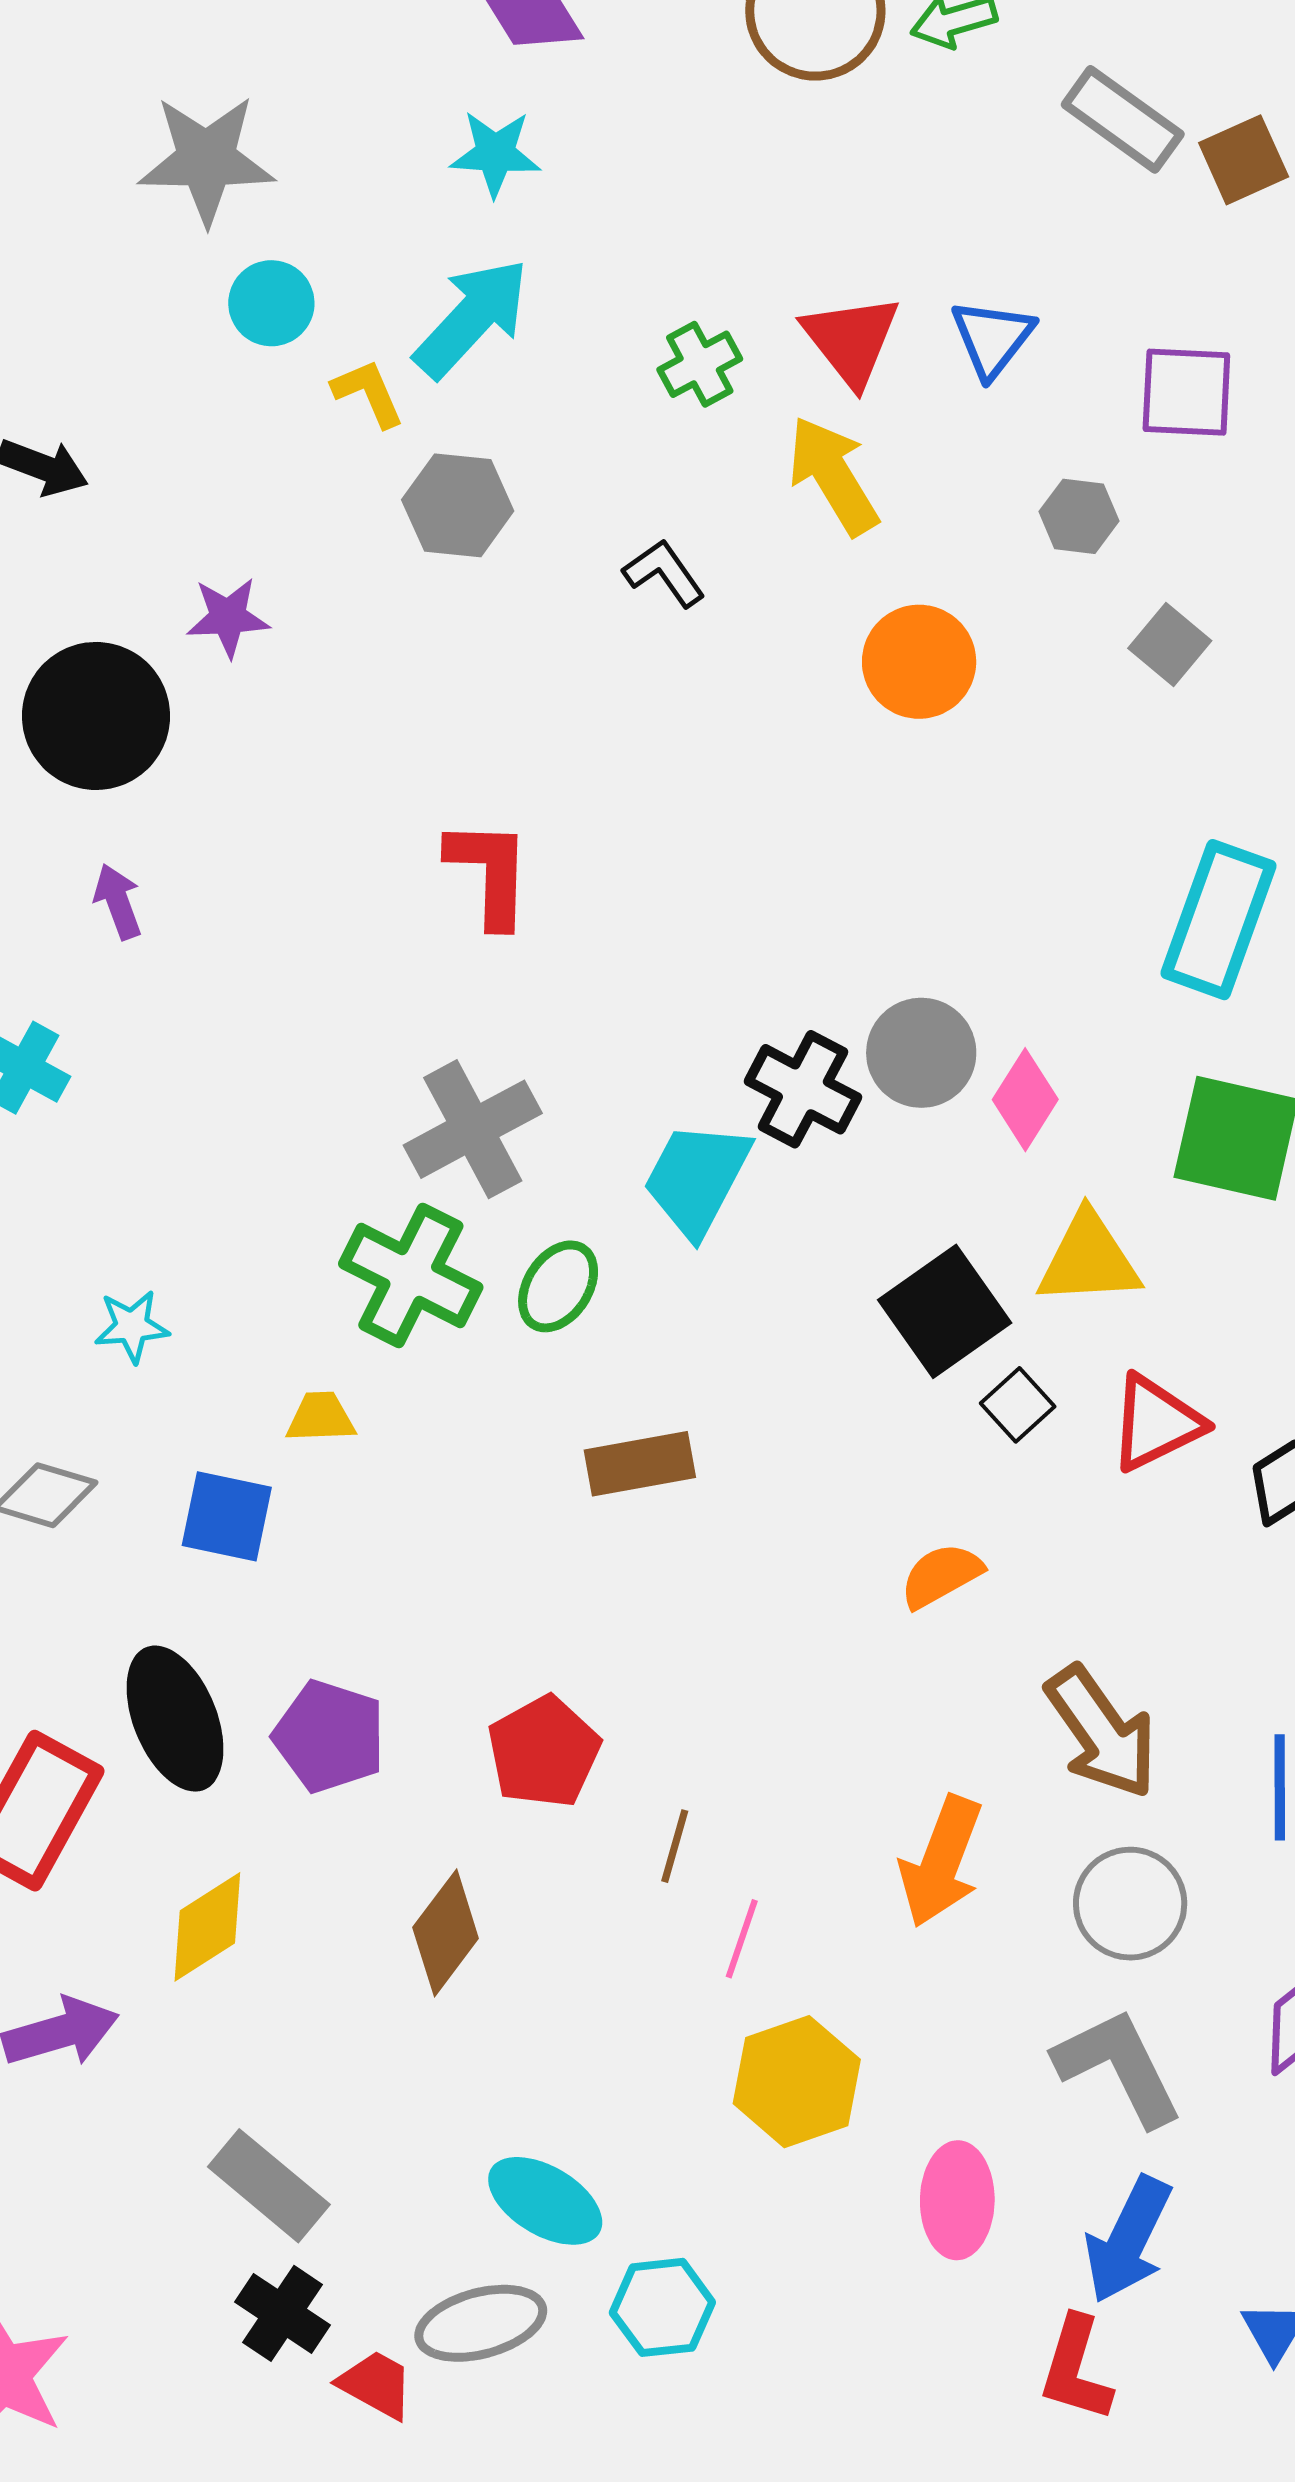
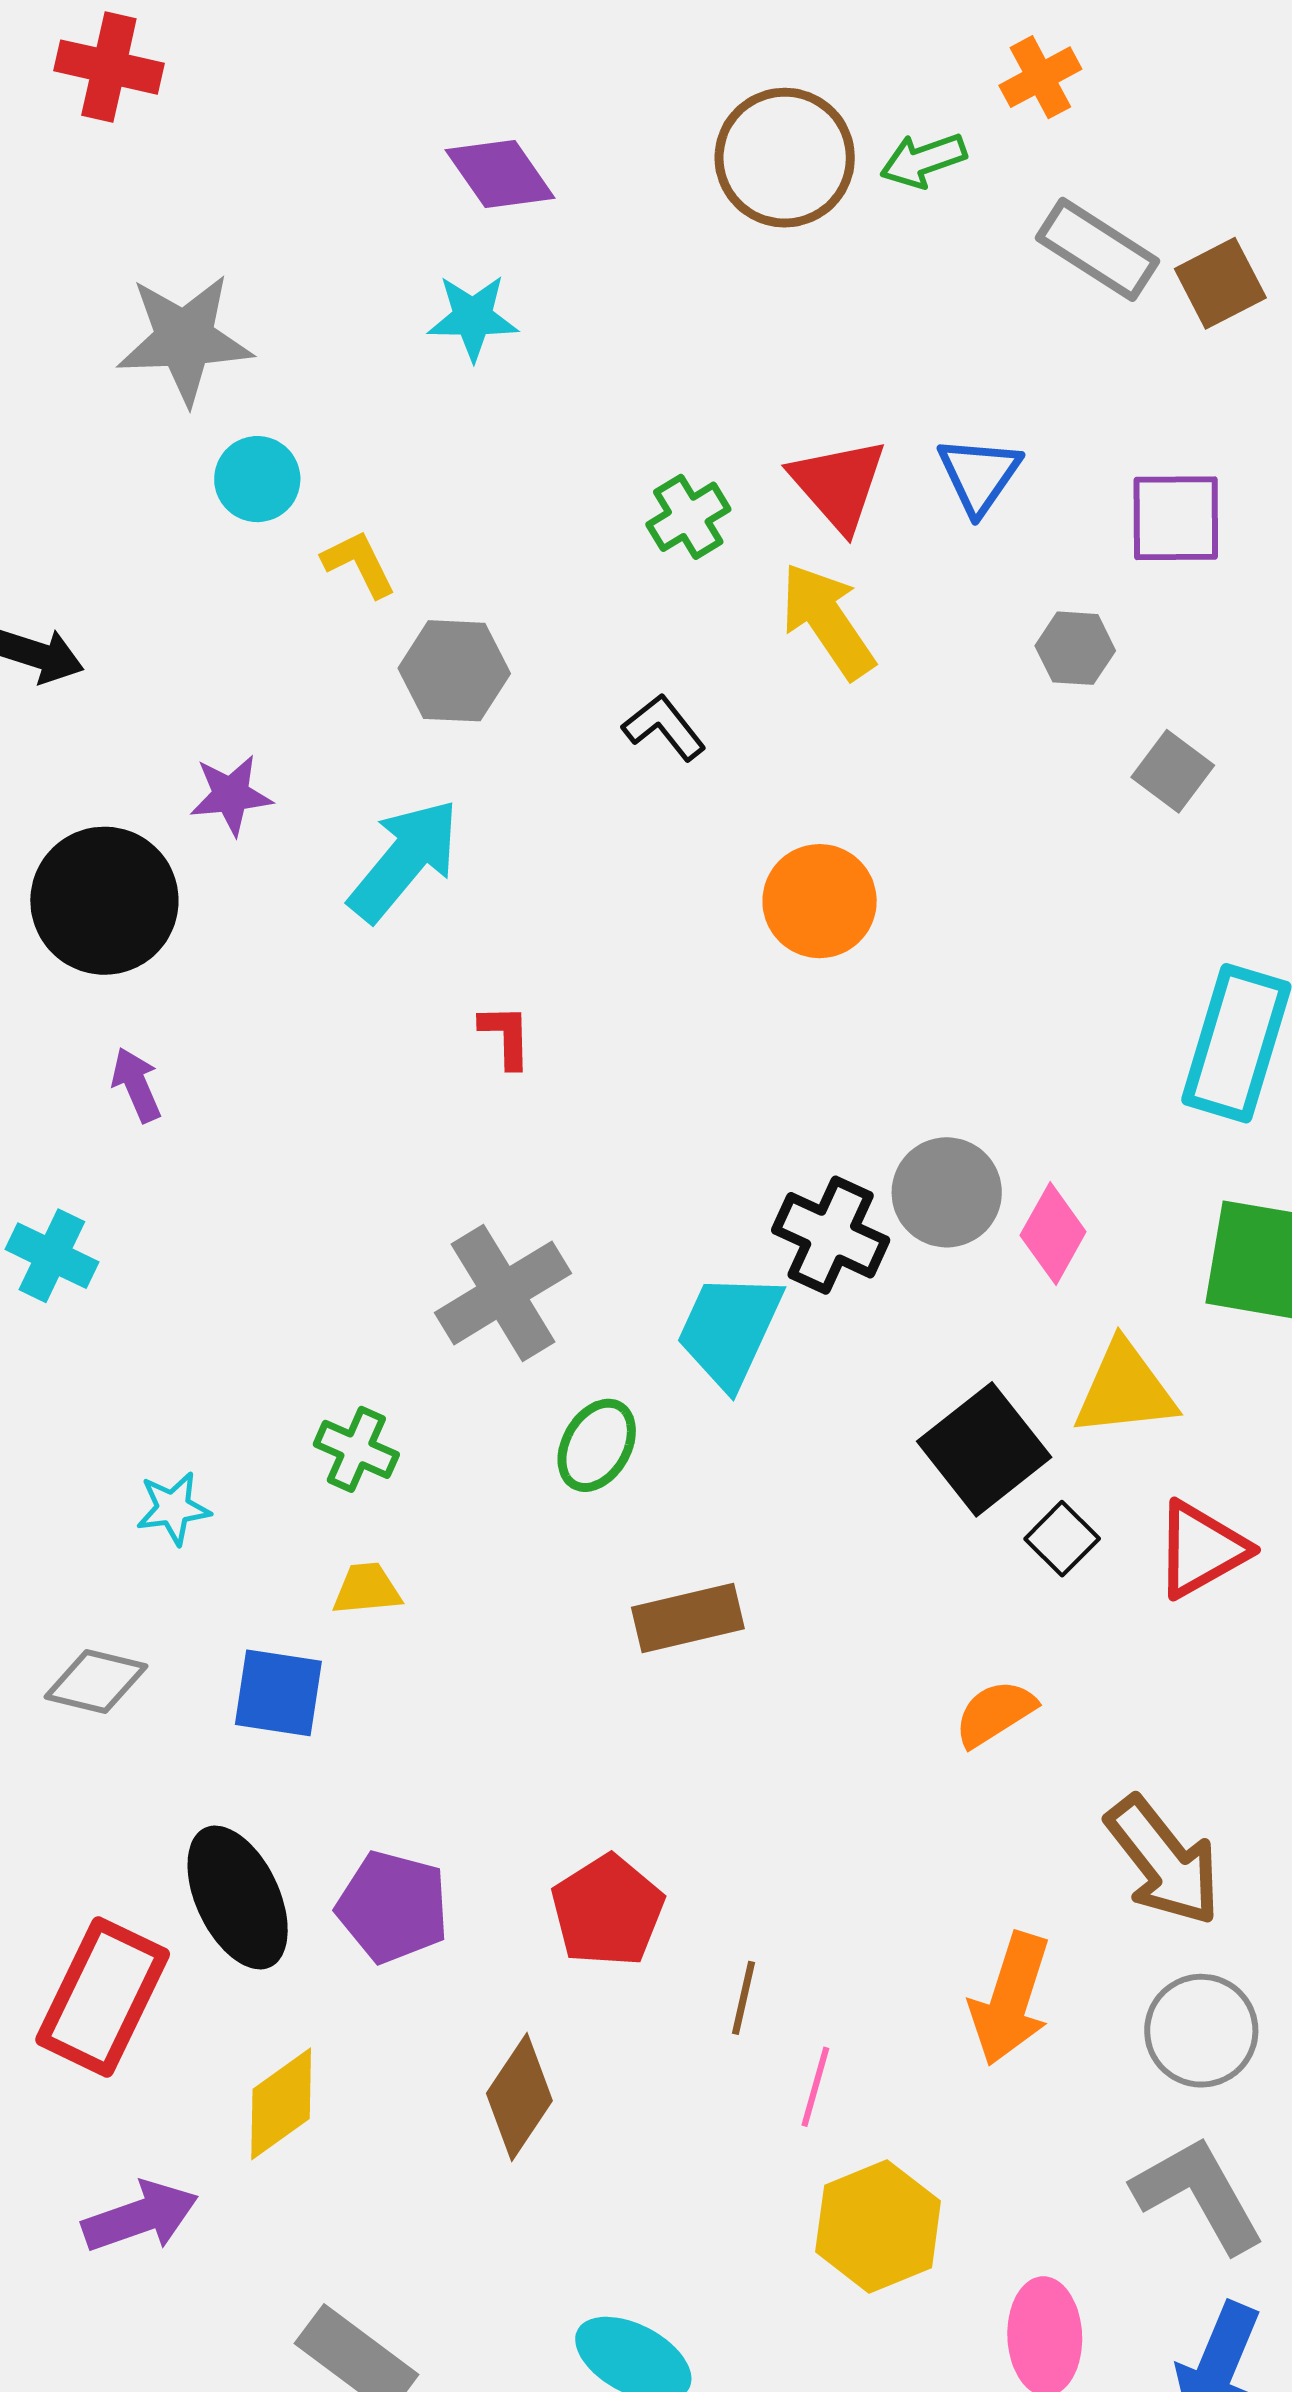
cyan arrow: (472, 318) -> (404, 860), moved
orange circle: (919, 662) -> (820, 901), moved
red L-shape: (489, 873) -> (506, 1036), size x0.6
green cross: (411, 1276) -> (356, 1449), moved, size x0.6

